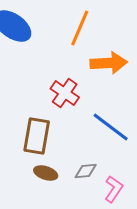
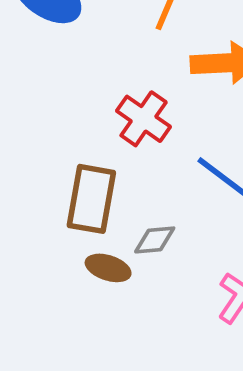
gray diamond: (86, 171) -> (155, 240), moved

